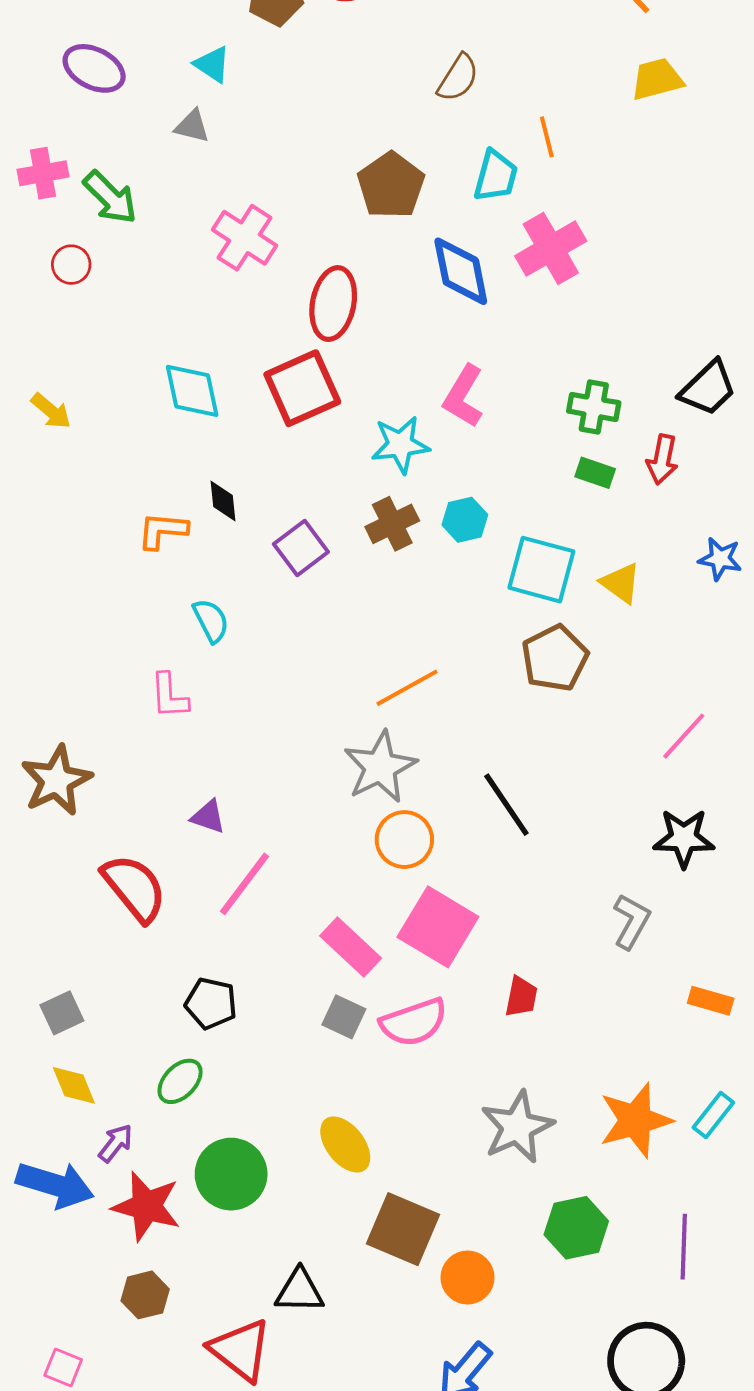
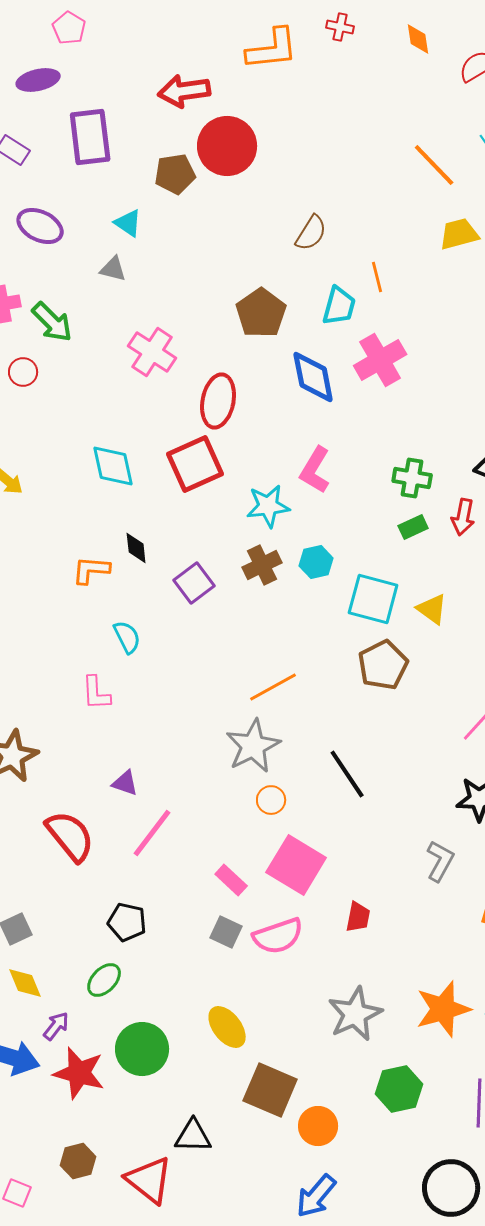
green rectangle: (595, 473) -> (413, 527), turned -44
orange circle: (404, 840) -> (271, 800), size x0.7
pink rectangle: (351, 947) -> (231, 880), size x0.7
brown hexagon: (145, 1295) -> (78, 1161), moved

